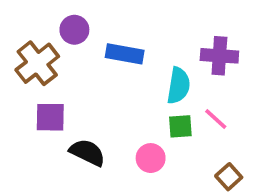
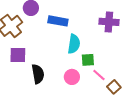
cyan semicircle: (179, 86) -> (74, 44), moved
pink line: (216, 119) -> (99, 75), moved
black semicircle: (87, 152) -> (38, 74), turned 54

